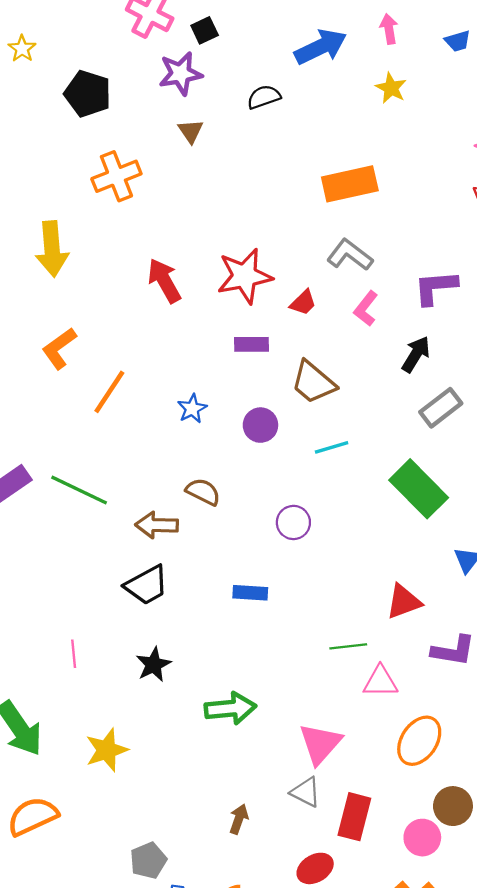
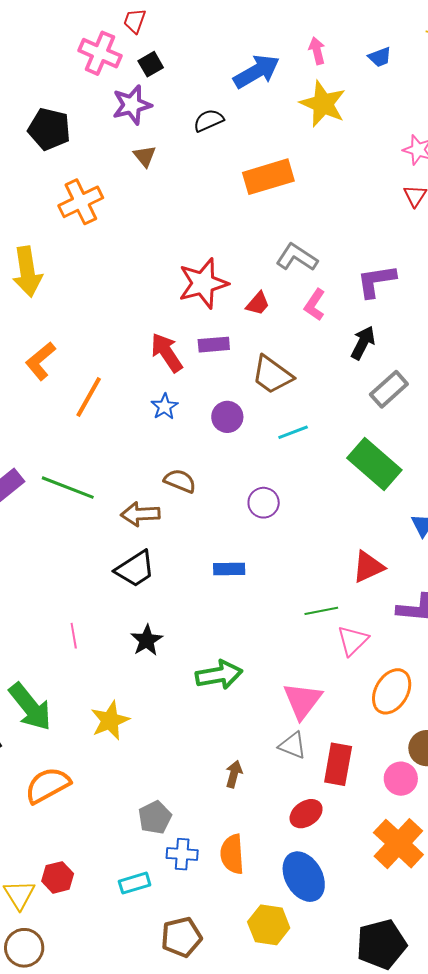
yellow star: (391, 88) -> (323, 104), size x1.6
orange rectangle: (350, 184) -> (268, 177), moved
red arrow: (164, 281) -> (167, 353), moved
pink triangle: (380, 682) -> (353, 641), turned -40

